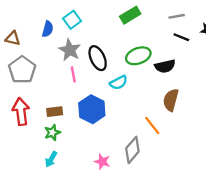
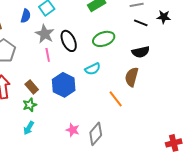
black semicircle: (165, 66) -> (141, 52), moved
cyan semicircle: (119, 83) -> (93, 69), moved
brown rectangle: (55, 112) -> (32, 87), turned 56
gray diamond: (132, 150) -> (96, 134), moved

